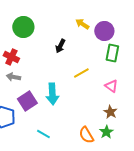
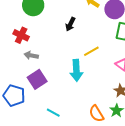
gray arrow: (13, 77) -> (31, 55), moved
cyan arrow: (52, 94) -> (76, 70), moved

